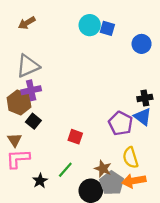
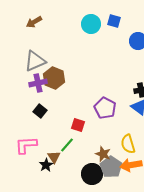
blue square: (107, 28) -> (114, 21), moved
brown hexagon: (19, 102) -> (54, 78), moved
purple pentagon: (121, 123) -> (105, 108), moved
brown triangle: (15, 140) -> (54, 157), moved
green line: (65, 170) -> (67, 145), moved

